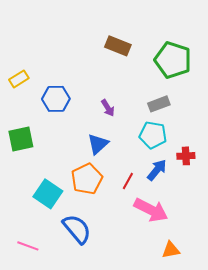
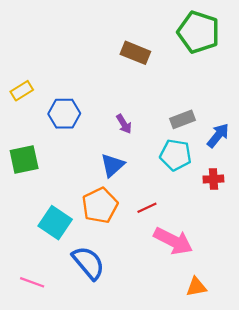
green pentagon: (173, 60) -> (199, 32), moved
blue arrow: (157, 170) -> (218, 135), moved
red line: (128, 181) -> (147, 208), turned 36

